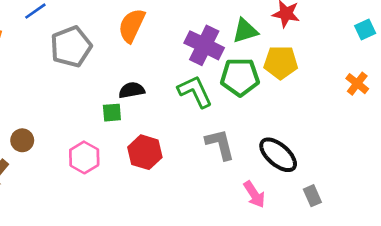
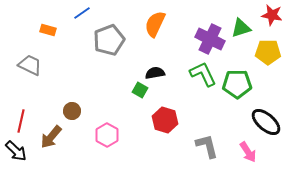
green pentagon: (240, 77) -> (237, 84), moved
green square: (112, 113) -> (140, 90), turned 35
gray L-shape: (220, 144) -> (207, 146), moved
pink hexagon: (84, 157) -> (107, 135), moved

